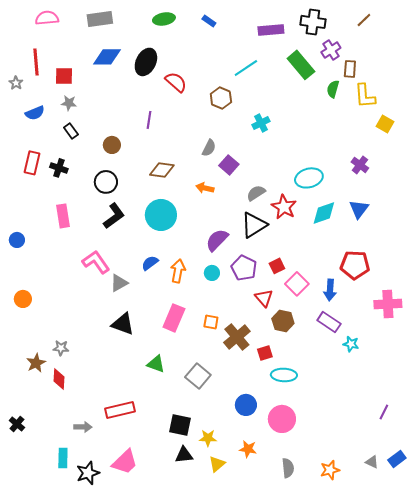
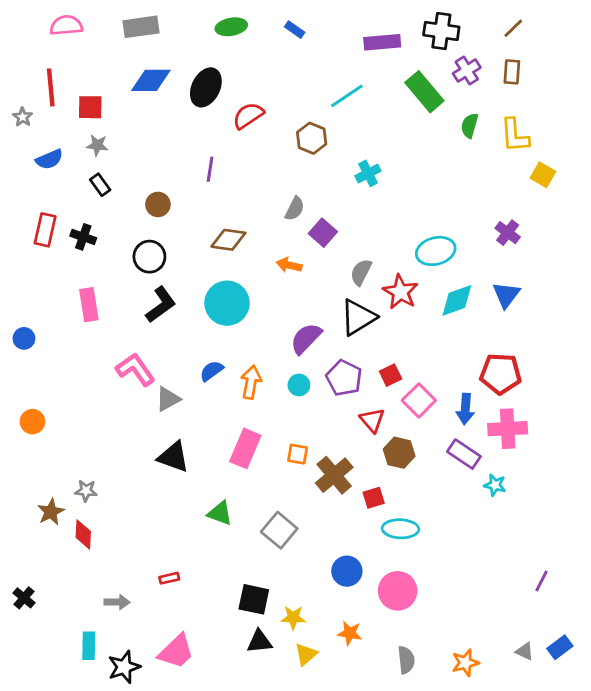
brown rectangle: (350, 69) -> (512, 72), moved
red semicircle: (176, 82) -> (248, 116), turned -75
gray semicircle: (256, 193) -> (361, 272), turned -30
pink cross: (388, 304) -> (508, 429), moved
red rectangle: (120, 410) -> (169, 578), size x0.5

